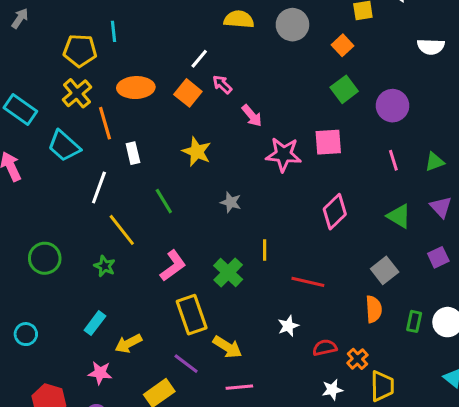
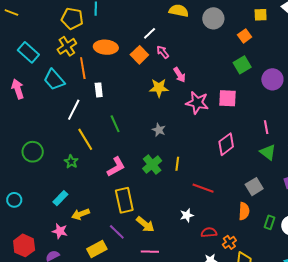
yellow star: (197, 152) -> (159, 88), moved, turned -30
pink line: (393, 160) -> (266, 127), moved
green cross: (228, 272) -> (152, 165), moved

